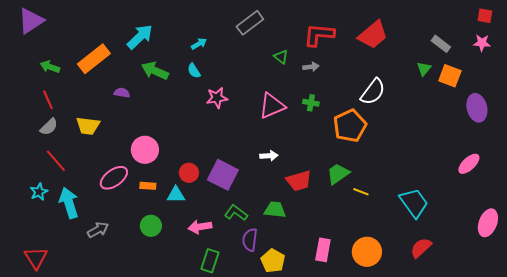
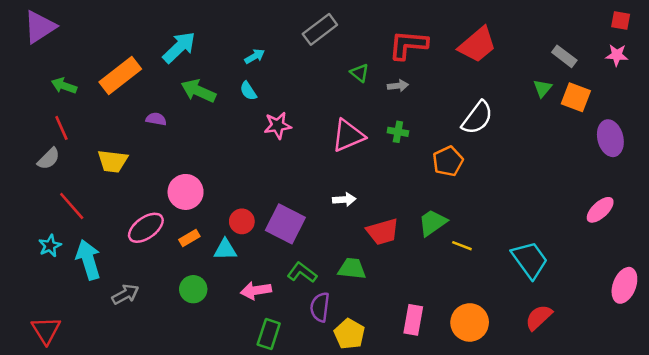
orange pentagon: (350, 126) -> (448, 161), size x0.7
gray semicircle: (49, 127) -> (49, 159), moved
orange rectangle: (148, 186) -> (189, 238), turned -35

